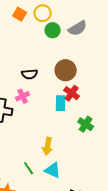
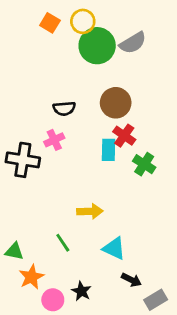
green circle: (53, 30) -> (97, 46), size x1.6
green cross: (86, 124) -> (144, 164), moved
yellow arrow: (48, 146) -> (90, 211), turned -102
cyan triangle: (53, 170) -> (114, 248), moved

